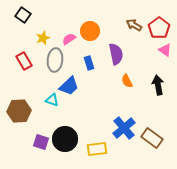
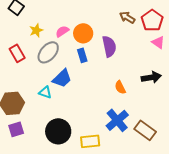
orange circle: (90, 31) -> (83, 33), moved
gray ellipse: (55, 60) -> (48, 52), turned 35
orange semicircle: (127, 81) -> (120, 87), moved
black arrow: (158, 85) -> (151, 77), turned 90
purple square: (41, 142) -> (16, 129), moved, turned -35

